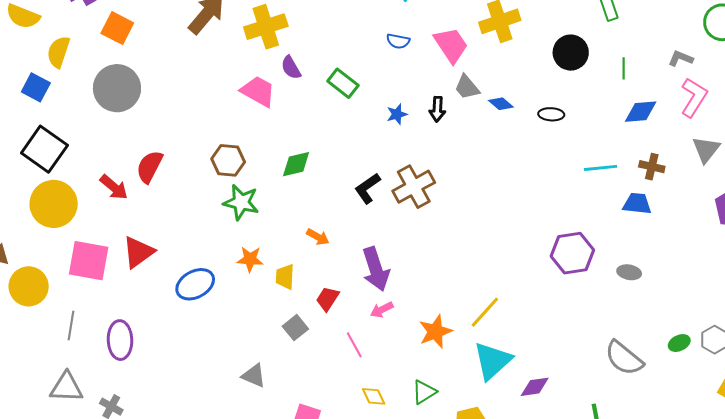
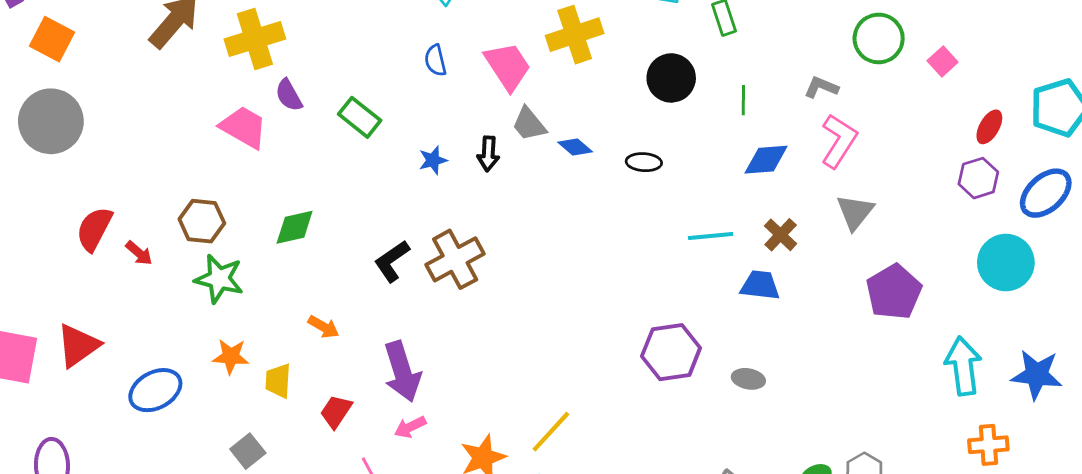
blue semicircle: (398, 41) -> (435, 60), turned 65
brown cross: (652, 167) -> (781, 235), turned 30
red arrow: (114, 187) -> (139, 253), moved, size x0.7
gray square: (295, 328) -> (248, 451), moved

